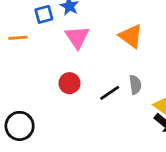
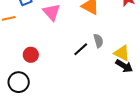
red circle: (69, 83) -> (31, 55), moved

